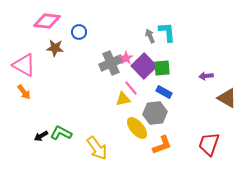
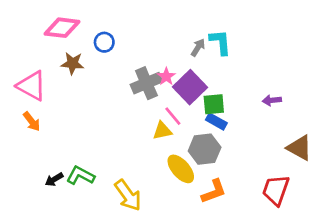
gray arrow: (150, 36) -> (198, 47), turned 56
green square: (162, 68) -> (214, 104), moved
brown triangle: (227, 98) -> (300, 148), moved

